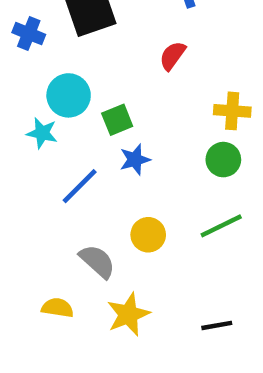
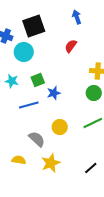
cyan circle: (69, 95) -> (24, 52), moved
green square: (117, 120) -> (38, 80), moved
blue line: (80, 186) -> (29, 105), turned 30
black line: (217, 325) -> (91, 168), turned -32

